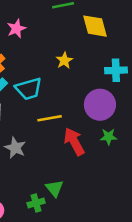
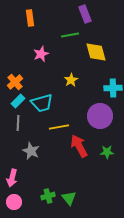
pink star: (16, 29) -> (41, 54), moved
green star: (109, 137) -> (107, 152), moved
green triangle: (54, 188) -> (69, 198), moved

